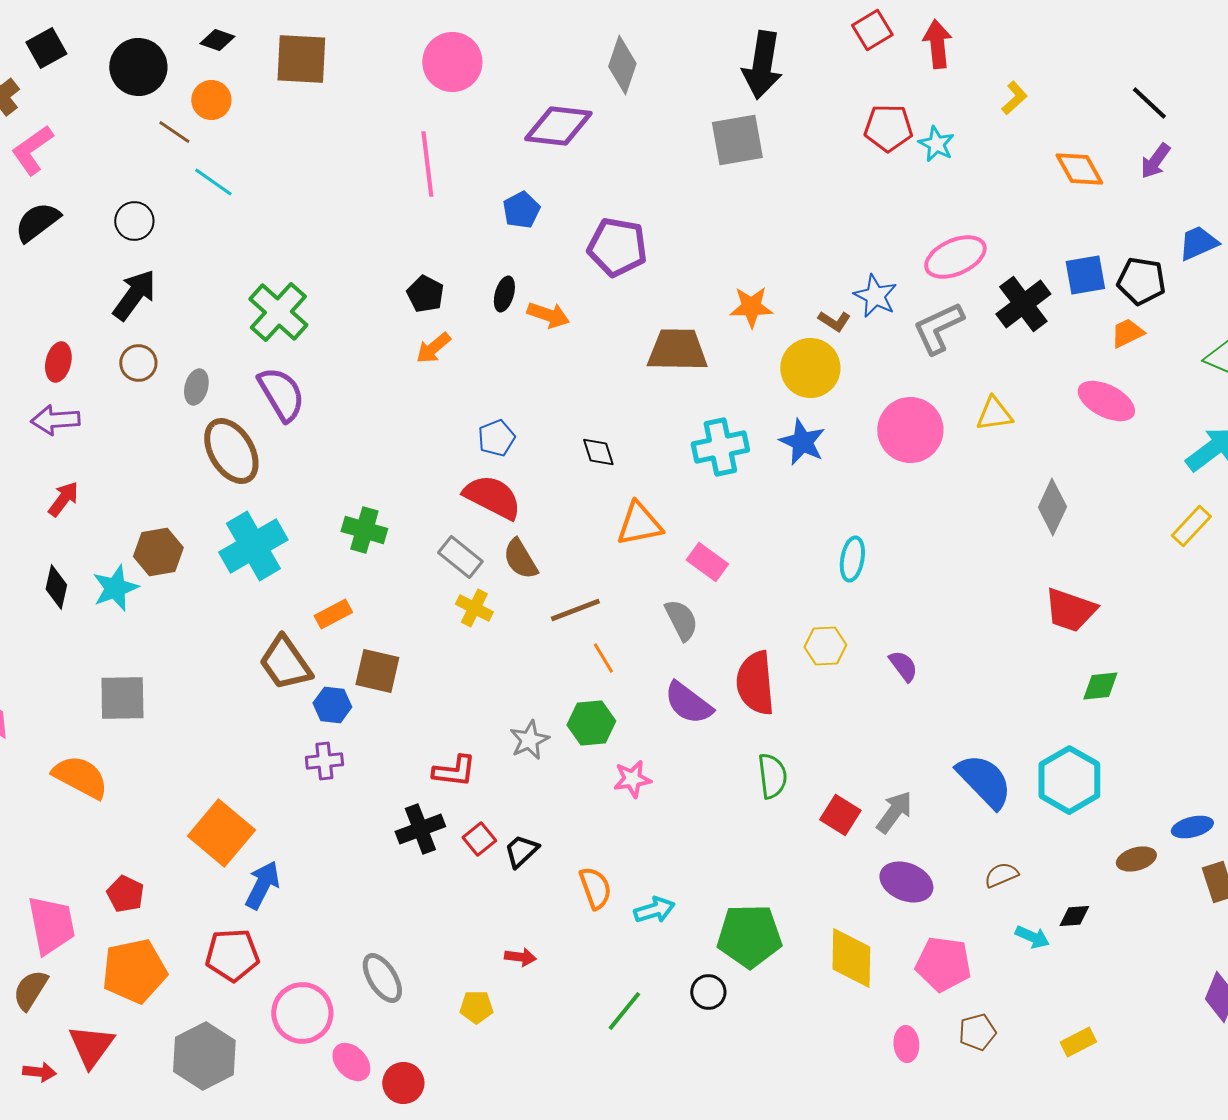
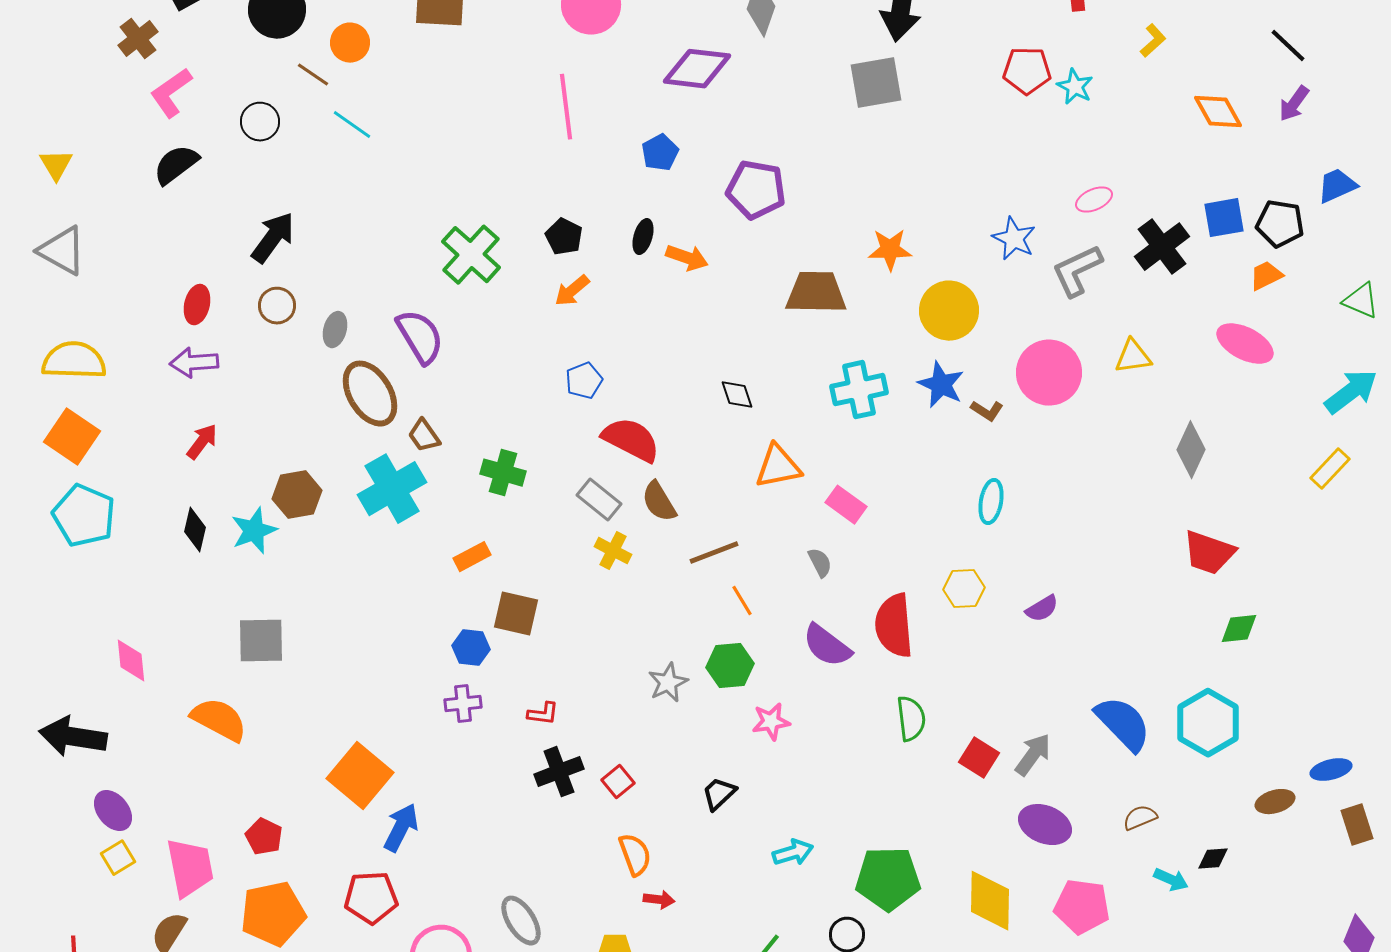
black circle: (134, 221) -> (260, 122), moved
pink ellipse: (955, 257) -> (1094, 200), size x0.6
green cross: (278, 312) -> (471, 255), moved
brown L-shape: (834, 321) -> (987, 411), moved
blue pentagon: (496, 438) -> (584, 381), moved
gray semicircle: (681, 620) -> (820, 563), size x0.7
brown trapezoid: (285, 663) -> (424, 436), moved, size x0.6
purple semicircle: (903, 666) -> (1042, 609), turned 96
red L-shape: (454, 771) -> (543, 714), moved, size x0.7
black trapezoid: (521, 851) -> (719, 794), moved
orange semicircle: (595, 888) -> (635, 855), moved

